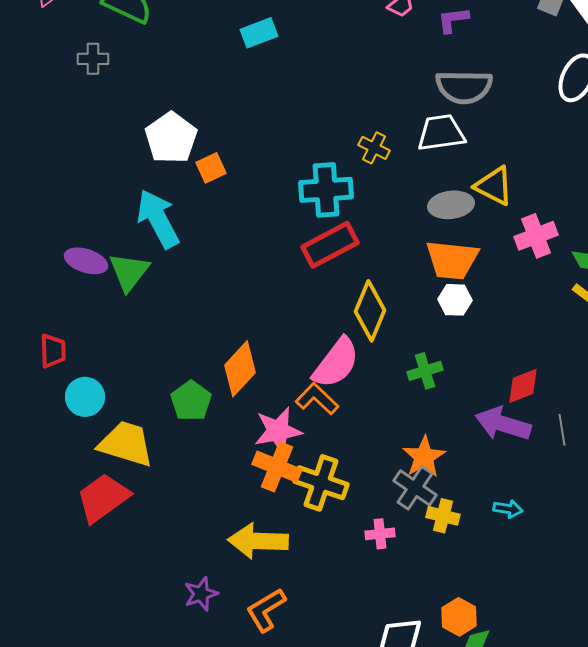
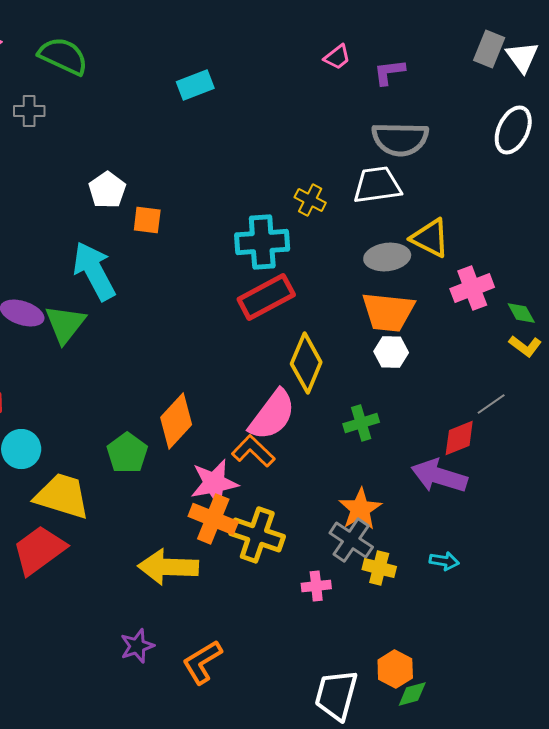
white pentagon: (171, 138) -> (107, 190), size x0.7
orange square: (211, 168) -> (147, 220), turned 32
gray line: (562, 430) -> (491, 404), moved, turned 64
yellow arrow: (258, 541) -> (168, 567), moved

